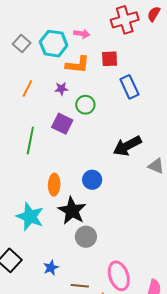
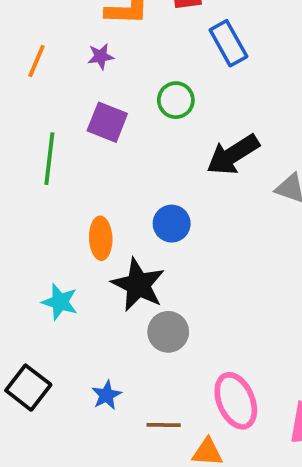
green circle: (85, 105) -> (176, 100), moved
cyan star: (30, 217) -> (60, 302), size x0.7

